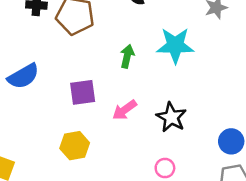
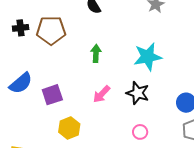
cyan star: (175, 45) -> (148, 57), moved
purple square: (83, 92) -> (52, 95), moved

